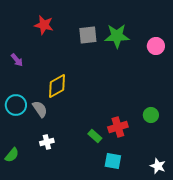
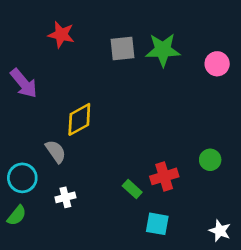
purple arrow: (17, 60) -> (24, 83), size x1.6
cyan circle: (16, 105) -> (22, 178), moved

